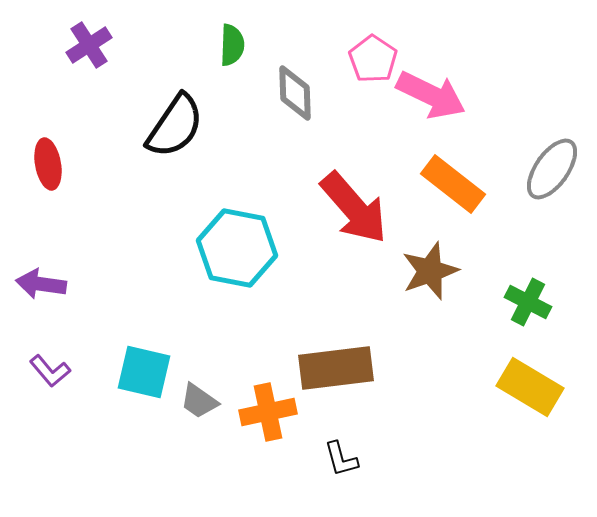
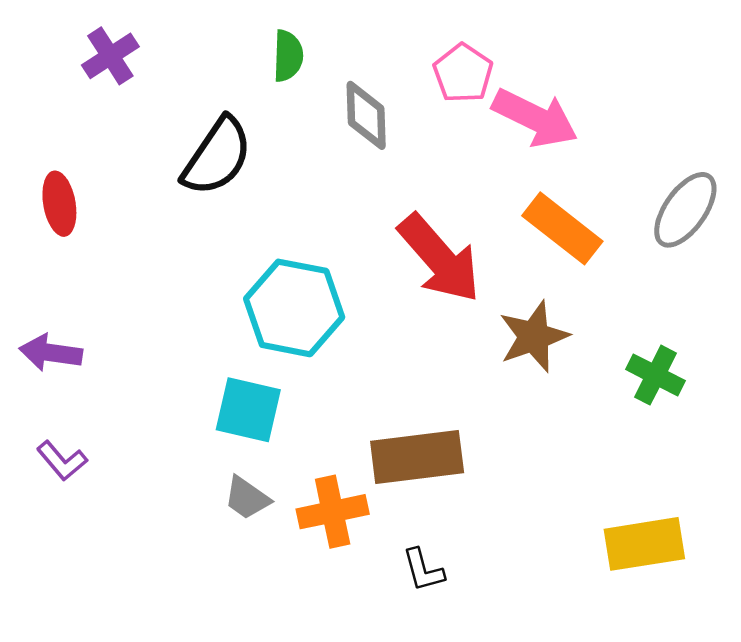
cyan square: (144, 372) -> (248, 410), moved
yellow rectangle: (530, 387) -> (644, 544), moved, turned -40

